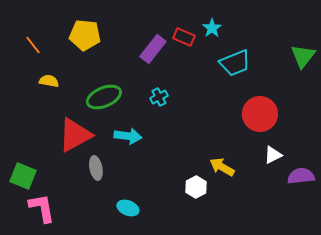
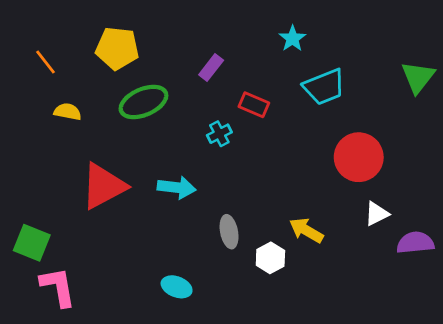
red rectangle: (184, 37) -> (254, 105), moved
purple rectangle: (153, 49) -> (211, 67), size x0.7
green ellipse: (104, 97) -> (143, 102), moved
gray ellipse: (96, 168) -> (229, 232), moved

